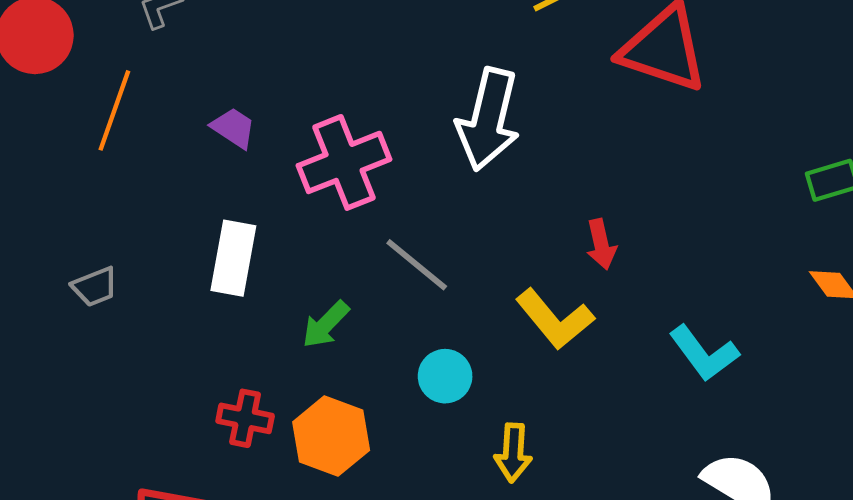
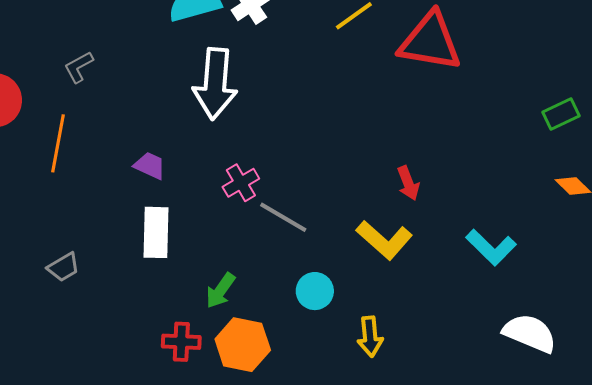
white arrow: (488, 119) -> (215, 84), moved
purple trapezoid: (233, 128) -> (150, 166), moved
pink cross: (344, 162) -> (241, 183), moved, size x0.6
green arrow: (326, 324) -> (220, 291), moved

